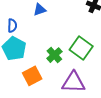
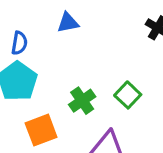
green square: (81, 48) -> (128, 95), size x0.7

